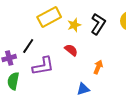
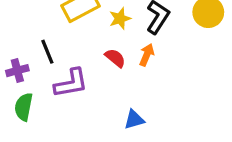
black line: (28, 46) -> (47, 52), turned -56
orange arrow: (98, 67) -> (147, 55), moved

